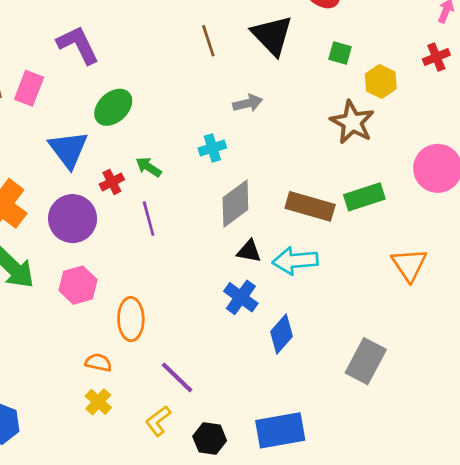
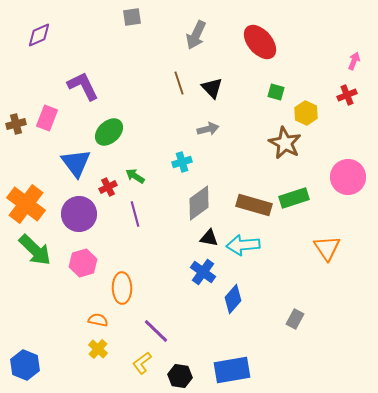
black triangle: (272, 35) -> (212, 88), moved, size x0.7
gray rectangle: (366, 361) -> (295, 319), size x0.6

